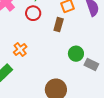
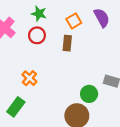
green circle: (76, 54) -> (89, 94), moved

